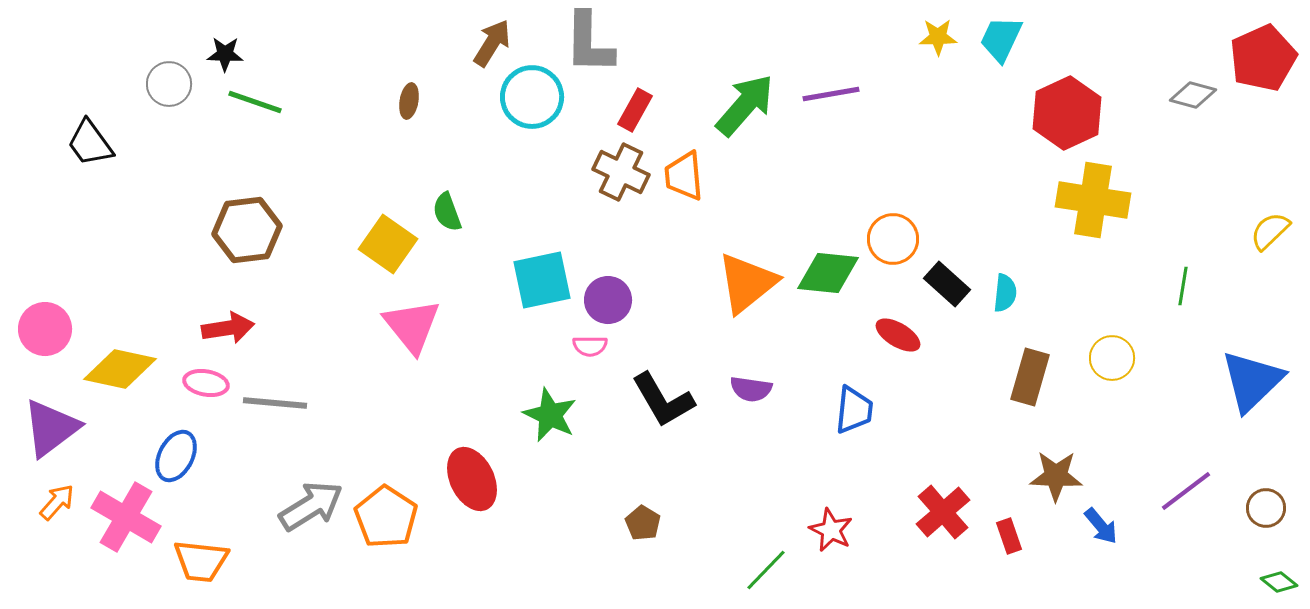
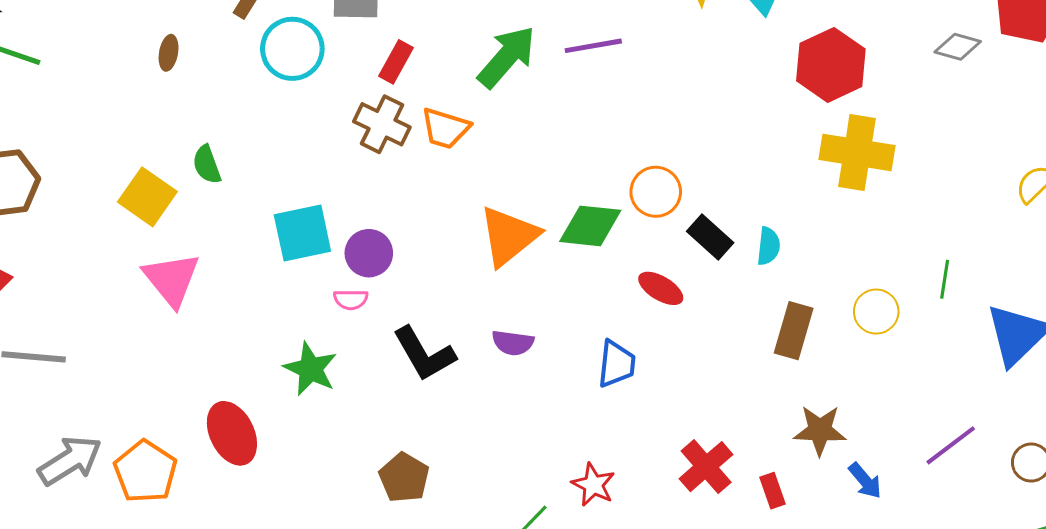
orange trapezoid: (684, 176) -> (445, 128), turned -68
green line: (1183, 286) -> (945, 279), moved
brown pentagon: (643, 523) -> (404, 478), size x1.4

